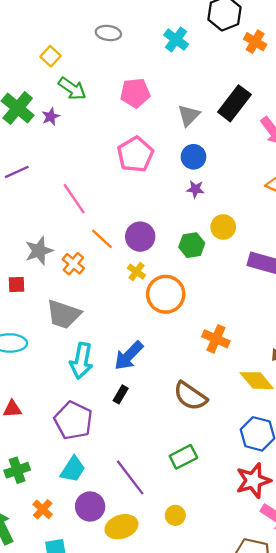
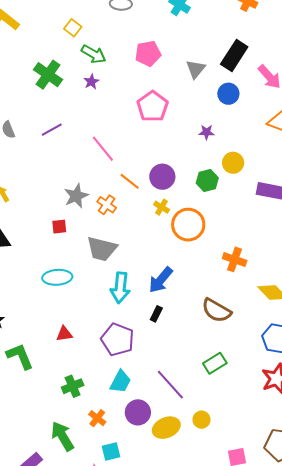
purple star: (51, 117) -> (91, 82), moved
blue circle: (193, 157) -> (228, 94), moved
yellow circle: (175, 515) -> (202, 420), moved

